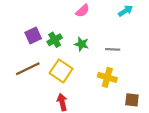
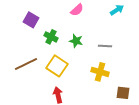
purple square: (33, 35) -> (31, 20), moved, turned -35
green cross: (55, 40) -> (51, 37), turned -32

